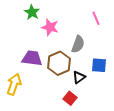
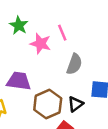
pink line: (96, 18) -> (62, 33), moved
brown hexagon: (59, 63) -> (48, 104), moved

